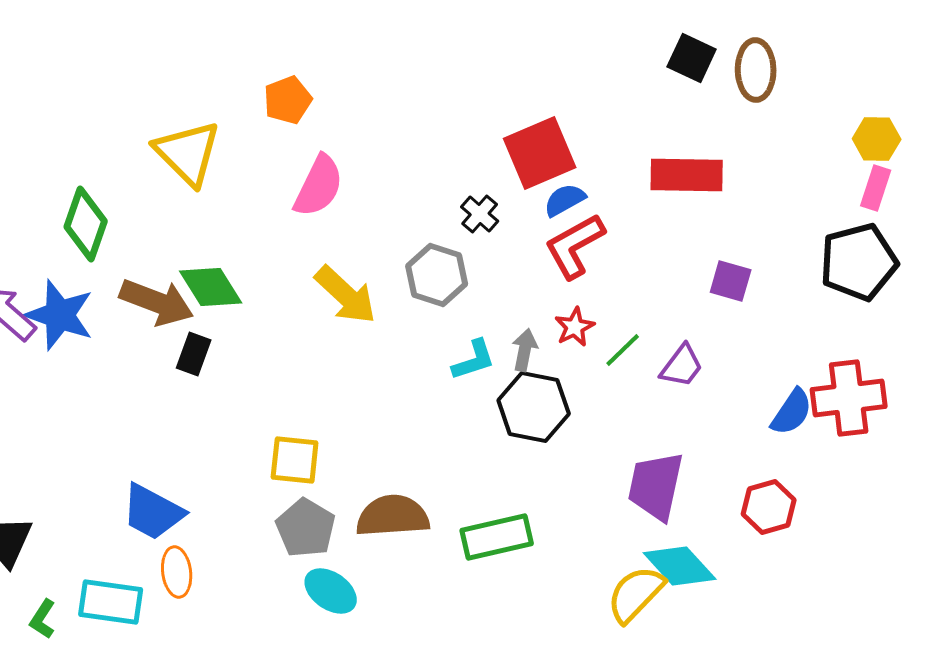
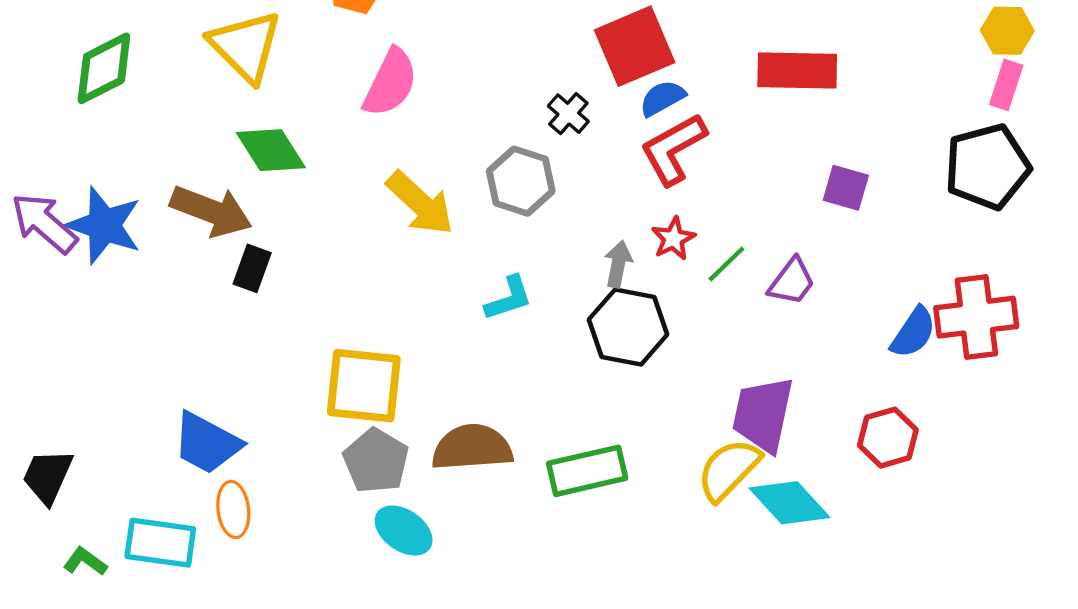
green diamond: (86, 224) -> (104, 68), moved, turned 44
green diamond: (211, 287) -> (271, 150), moved
cyan L-shape: (474, 360) -> (509, 298), moved
yellow square: (295, 460) -> (364, 386), size x1.4
yellow semicircle: (636, 594) -> (729, 470), moved
green L-shape: (43, 619) -> (85, 561), turned 93

